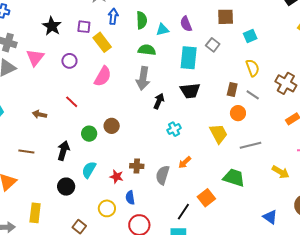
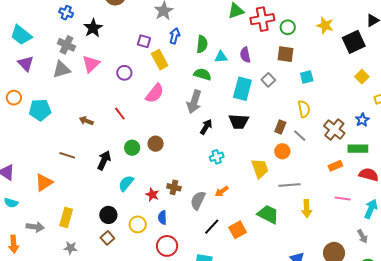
black star: (52, 26) -> (93, 28), moved
yellow arrow: (281, 172) -> (307, 209), moved, turned 48
black circle: (66, 187) -> (108, 215), moved
black line: (183, 212) -> (212, 227), moved

